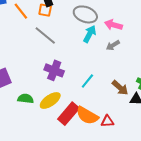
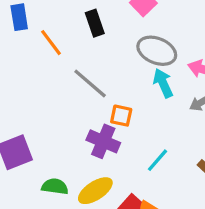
orange square: (45, 10) -> (121, 116), moved
cyan arrow: (90, 34) -> (163, 83), turned -54

